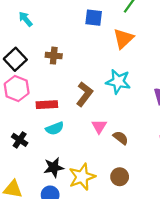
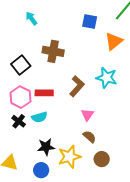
brown cross: (54, 56) -> (53, 51), size x1.5
black square: (15, 59) -> (21, 65), moved
pink hexagon: (17, 89) -> (20, 97), moved
cyan semicircle: (55, 128) -> (39, 117), moved
brown semicircle: (121, 138) -> (89, 137), moved

